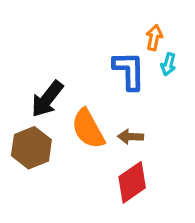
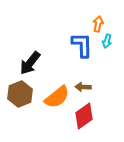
orange semicircle: (88, 129) -> (57, 97), moved, turned -100

